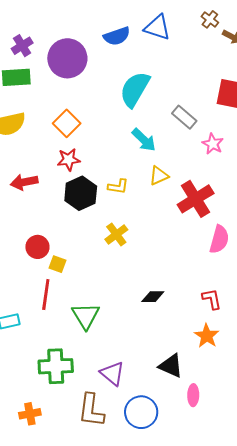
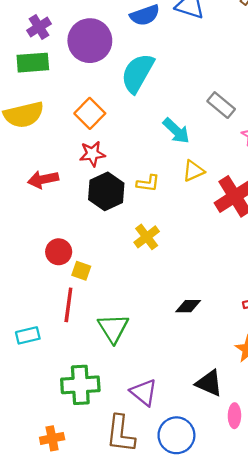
cyan semicircle: (135, 89) -> (138, 73), moved

